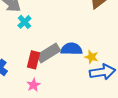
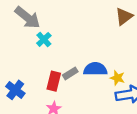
gray rectangle: (48, 53) -> (70, 73), size x0.6

